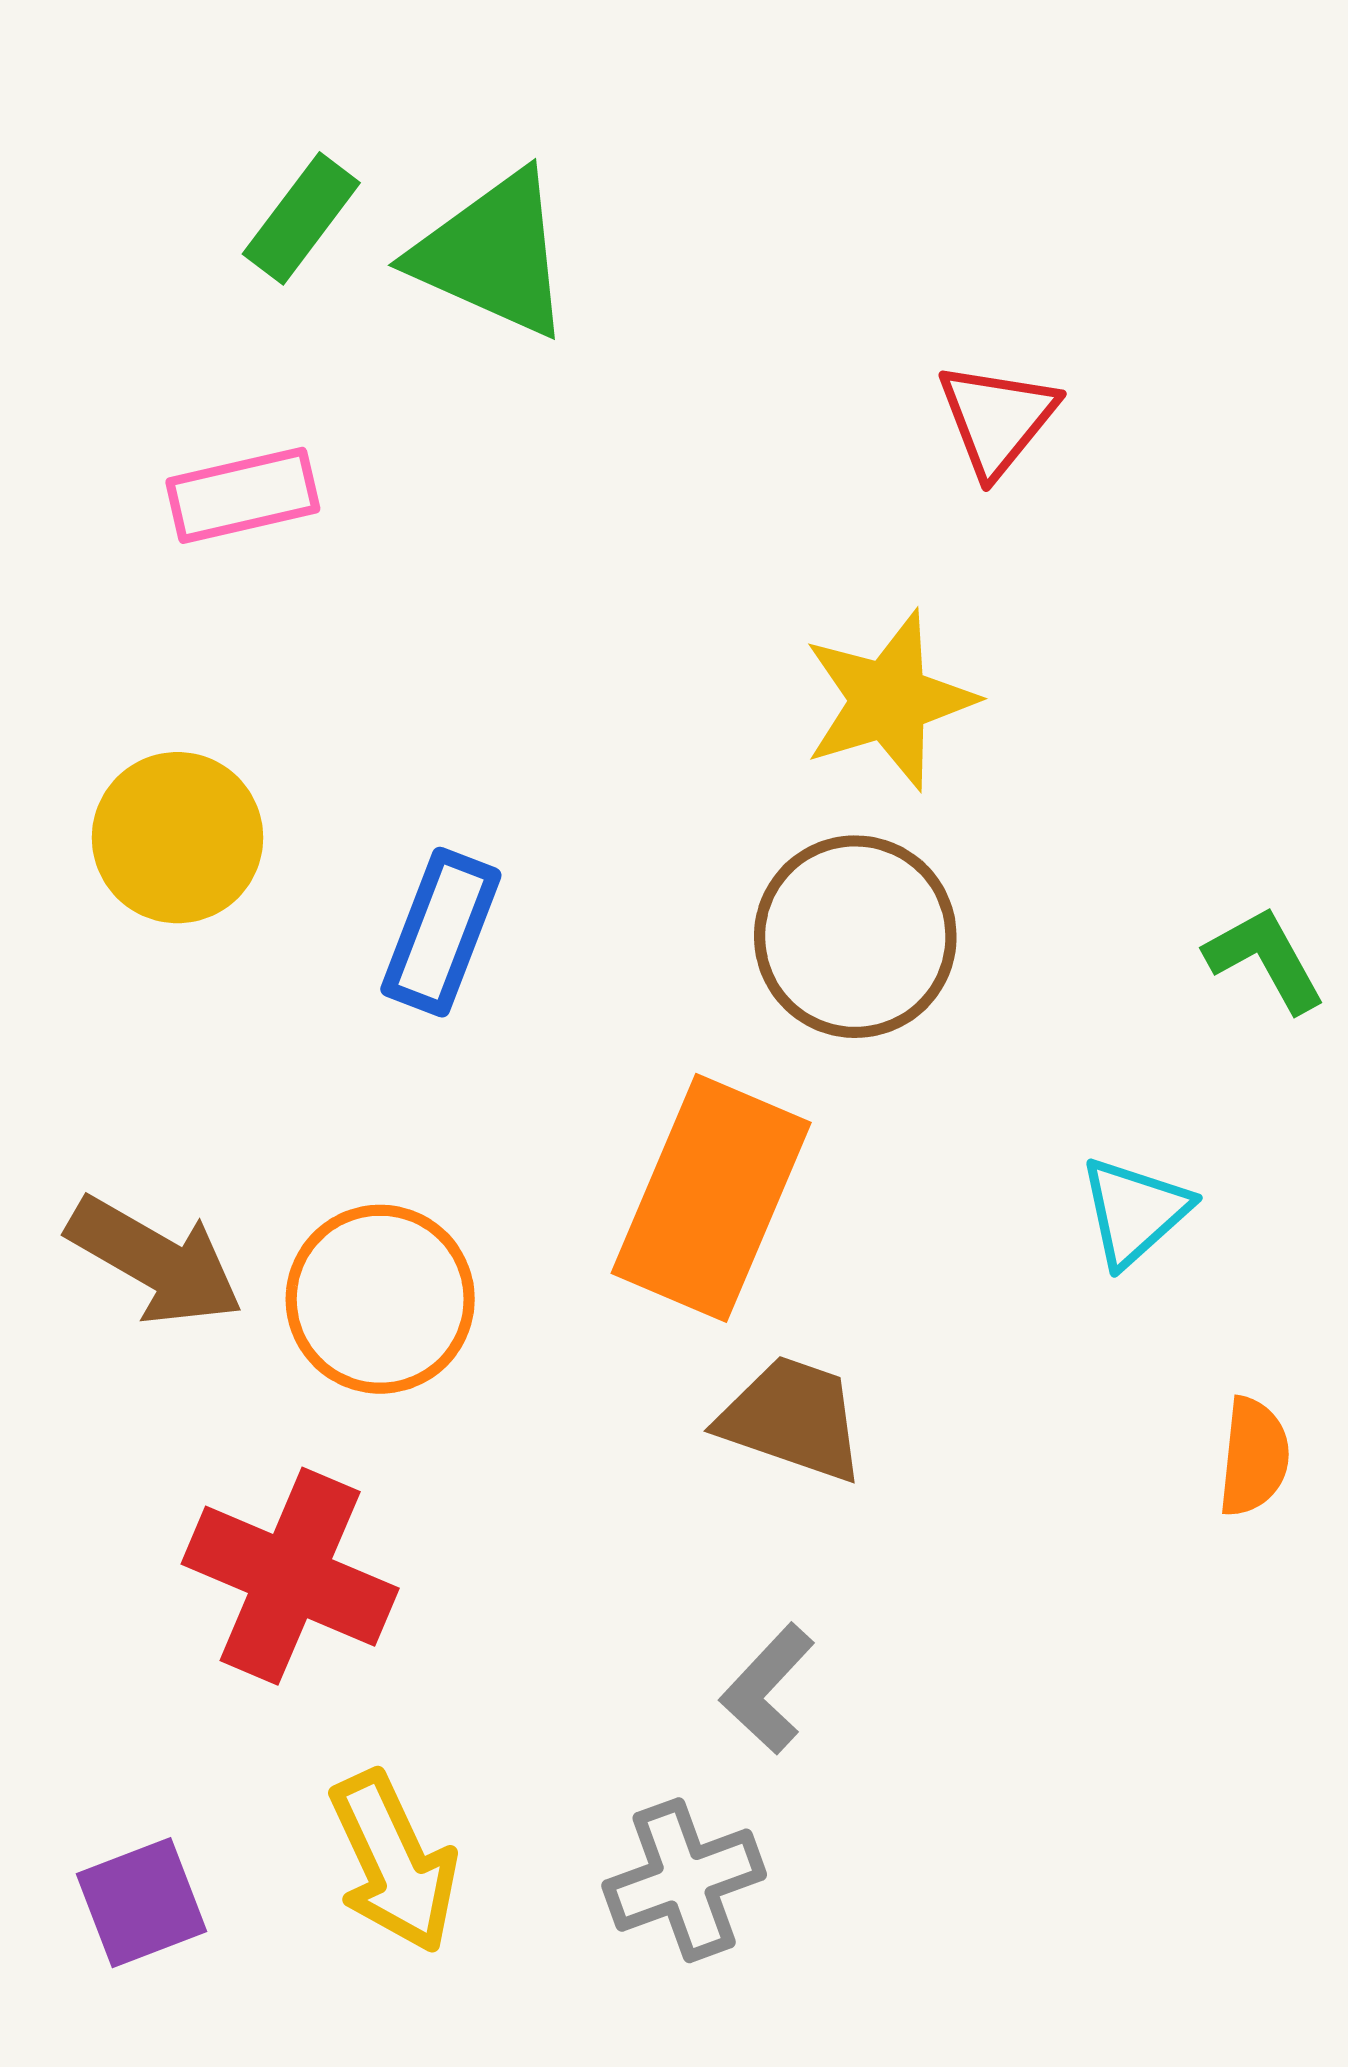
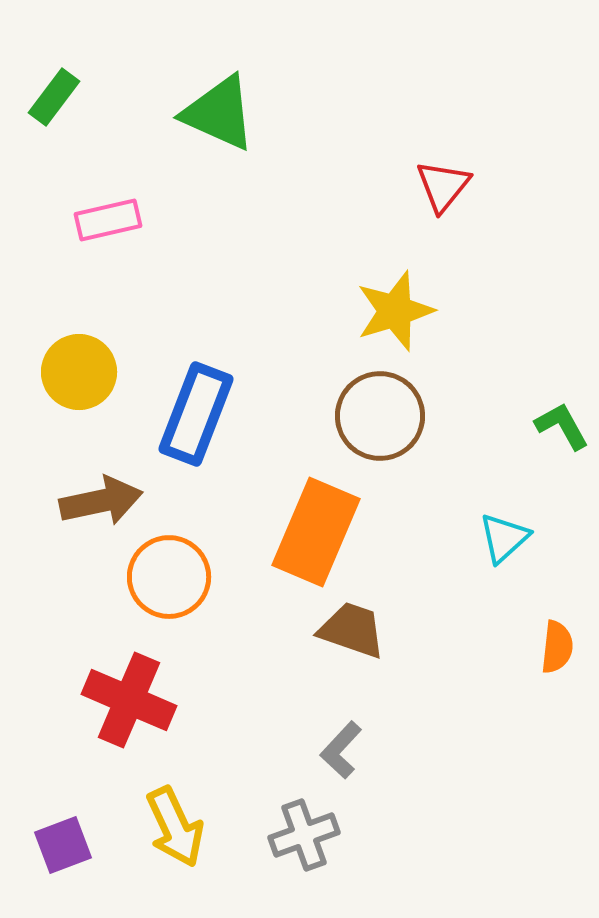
green rectangle: (301, 218) -> (54, 97), moved
blue rectangle: (441, 932) -> (196, 414), size x1.4
brown arrow: (155, 1261) -> (101, 501), moved, turned -42

